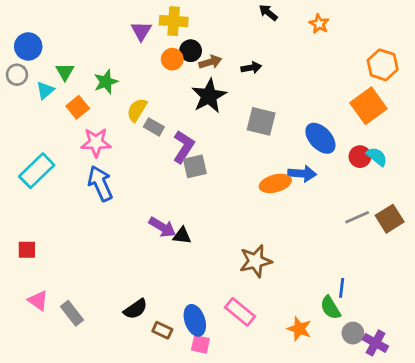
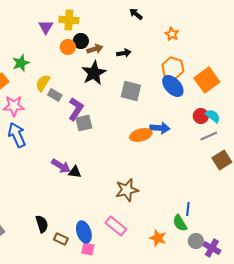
orange star: (319, 24) -> (172, 34), moved
orange hexagon: (383, 65) -> (173, 68), moved
blue ellipse: (320, 138) -> (173, 86), moved
gray line: (357, 217) -> (209, 136), moved
black semicircle: (136, 309) -> (42, 224), turned -72

